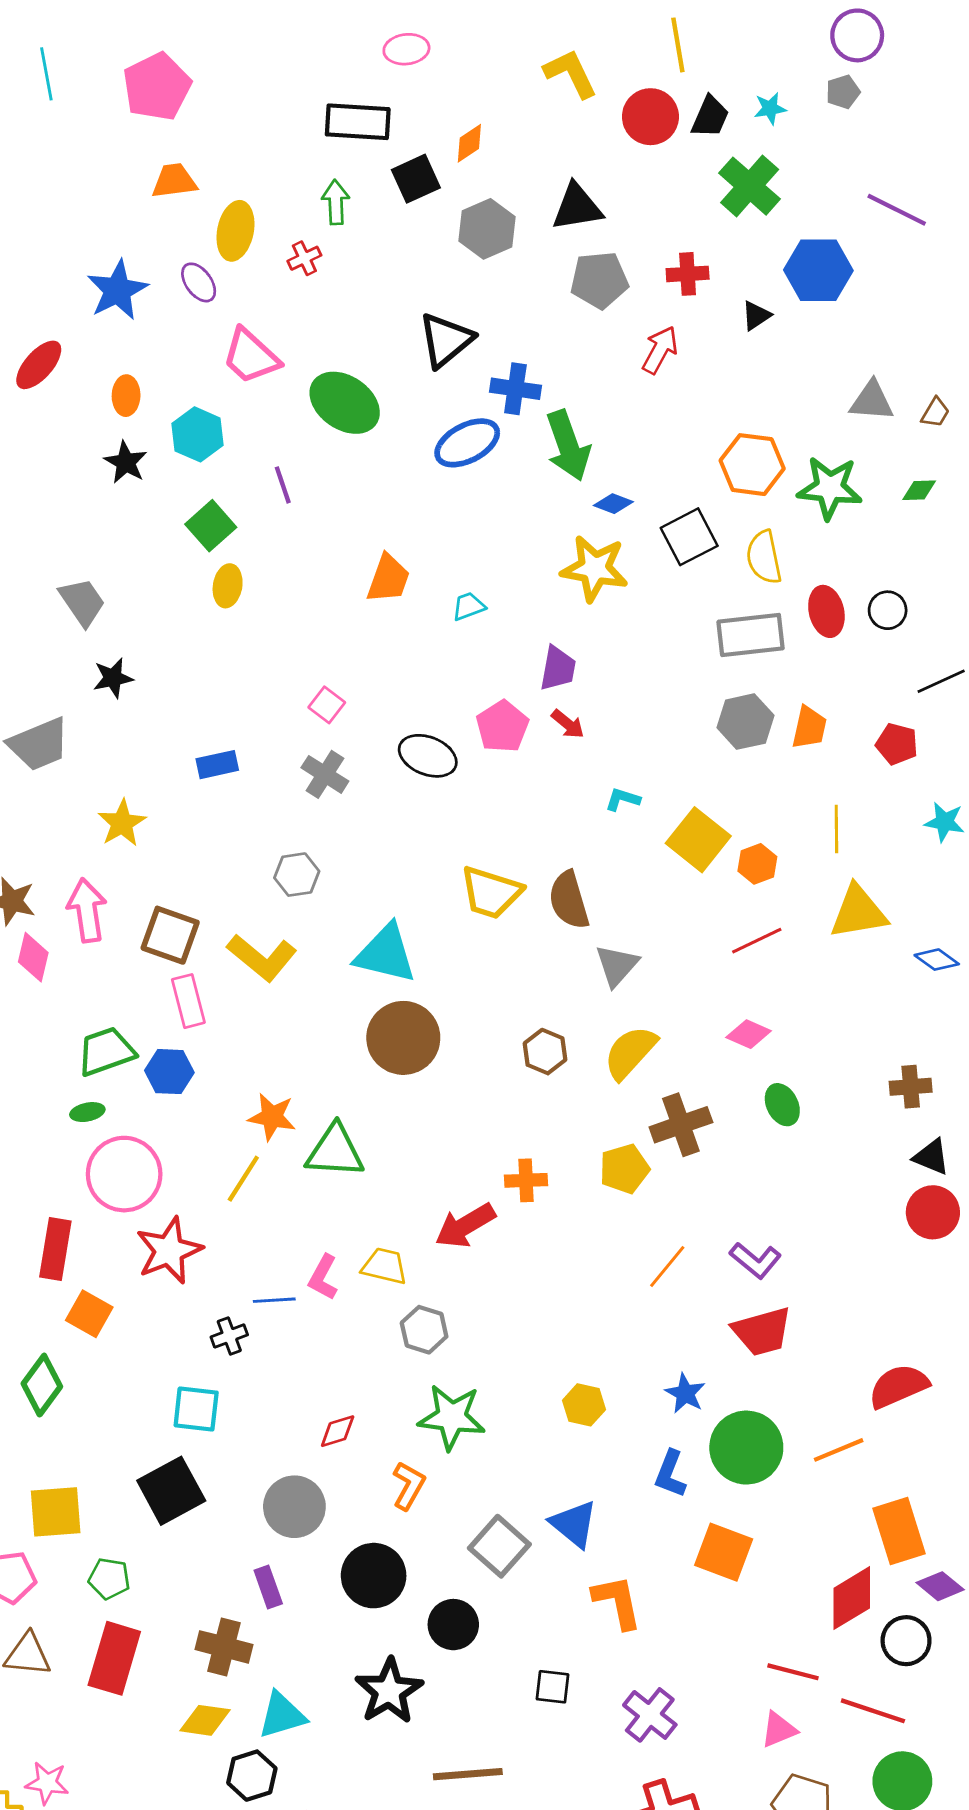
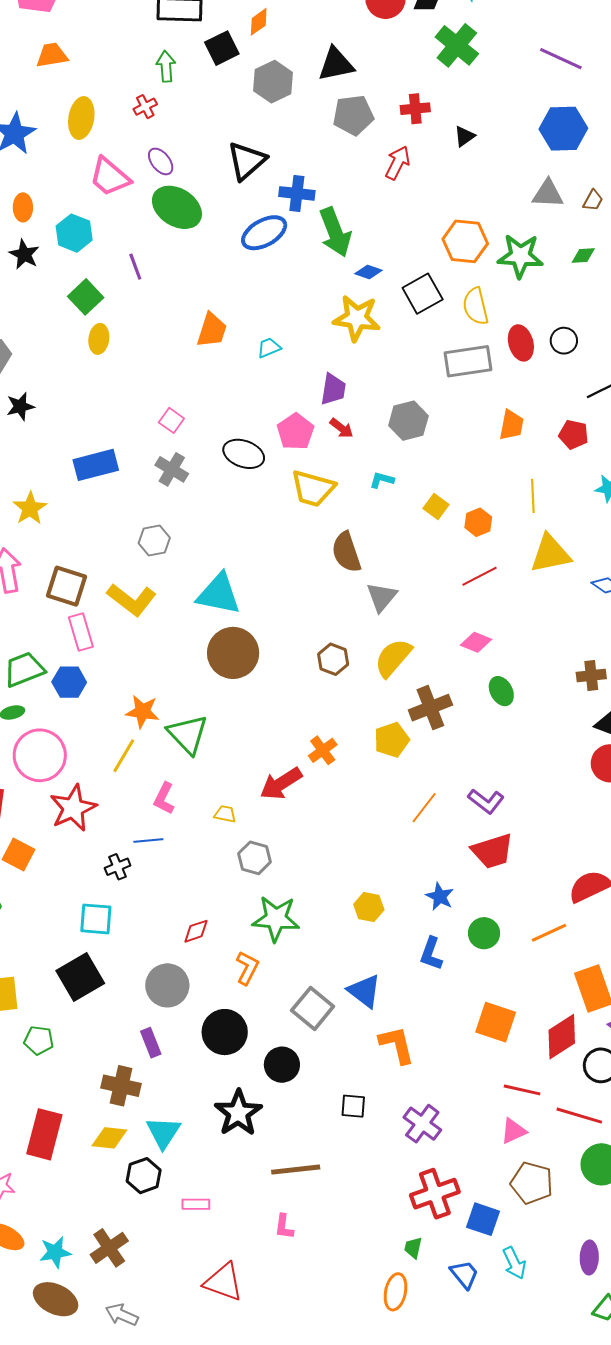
yellow ellipse: (235, 231) -> (81, 118), moved
blue hexagon: (818, 270) -> (563, 129), moved
purple ellipse: (199, 282) -> (161, 161), moved
gray hexagon: (745, 722) -> (408, 421), moved
blue rectangle: (217, 765) -> (96, 465), size x1.5
yellow square: (698, 840) -> (436, 507), size x0.6
yellow trapezoid: (491, 892) -> (313, 488), moved
green triangle: (335, 1151) -> (188, 734), turned 45
orange cross: (526, 1180) -> (323, 750), turned -32
yellow trapezoid: (385, 1266) -> (225, 814), size x0.7
pink L-shape: (323, 1277) -> (164, 798), moved
green circle: (746, 1448) -> (484, 933), size x0.6
orange square: (724, 1552) -> (496, 1022), moved
red rectangle: (114, 1658) -> (44, 1134), moved
cyan triangle: (282, 1715) -> (163, 1132), turned -39

